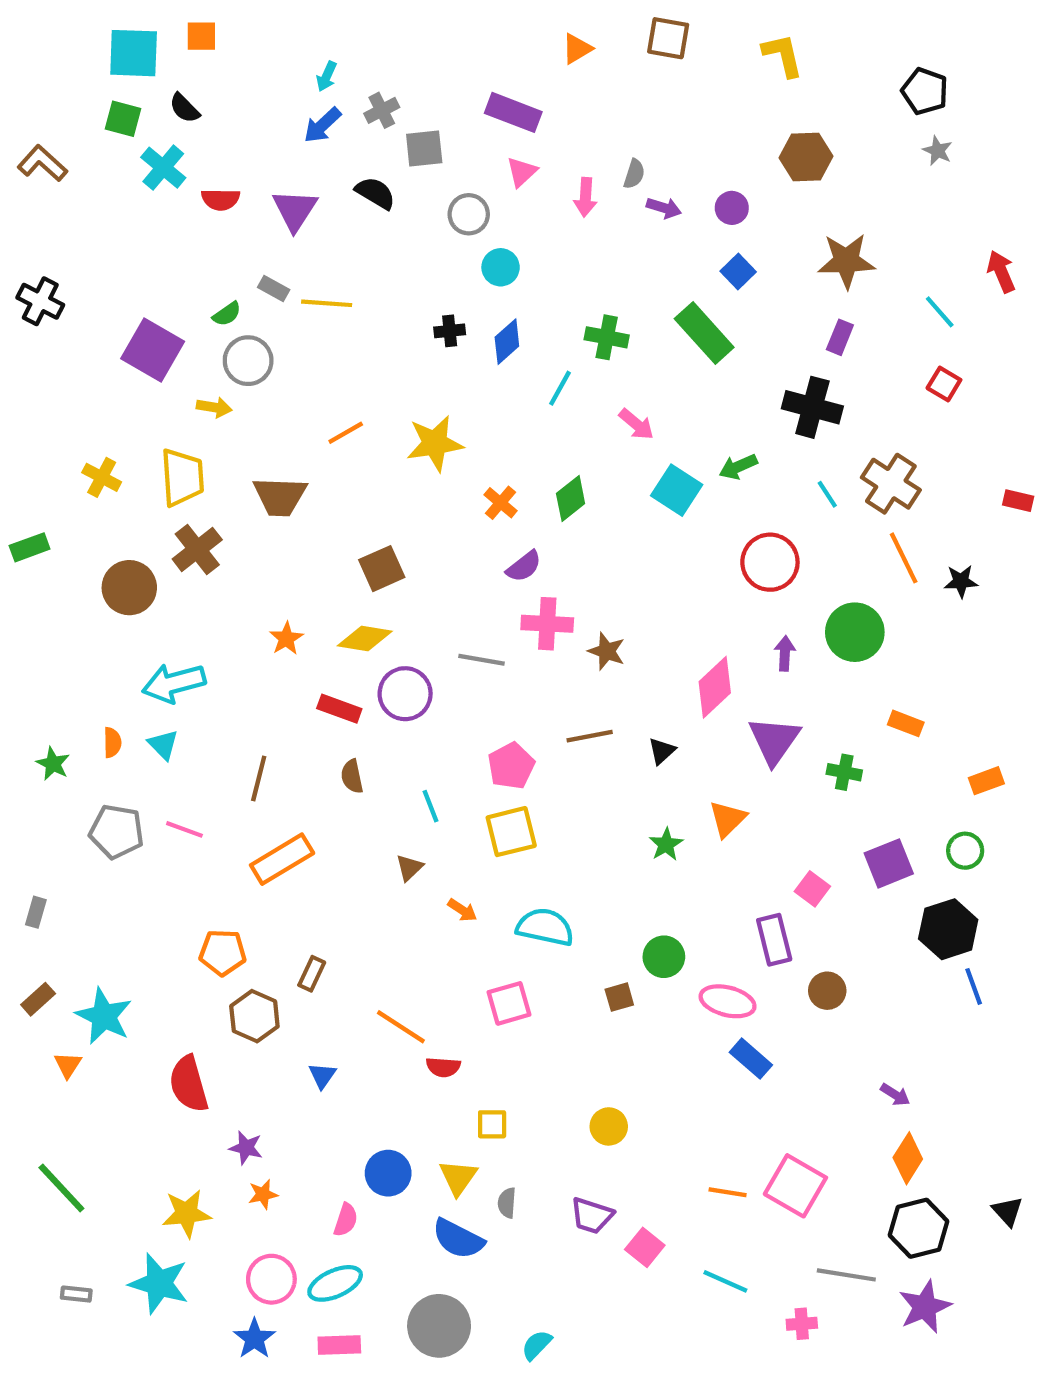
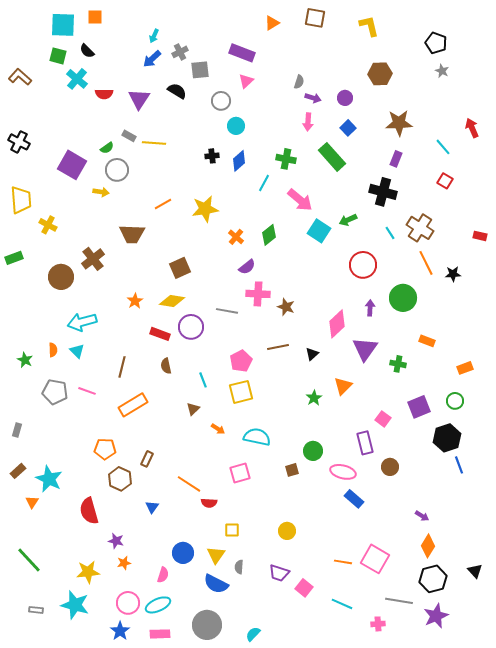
pink arrow: (585, 197) -> (308, 122), moved
pink arrow: (636, 424) -> (300, 200), size x1.5
yellow trapezoid: (182, 477) -> (21, 200), moved

